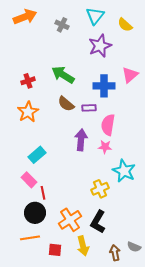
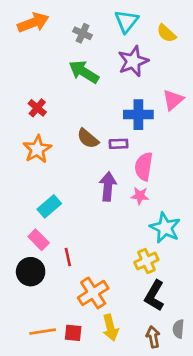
green arrow: (63, 75) -> (84, 72), moved
red cross: (28, 81) -> (37, 108), turned -32
yellow cross: (100, 189) -> (146, 261), moved
red line: (43, 193) -> (68, 257), moved
black circle: (35, 213) -> (31, 272), moved
black L-shape: (98, 222) -> (154, 296), moved
orange line: (30, 238) -> (43, 332), moved
gray semicircle: (134, 247) -> (178, 329), turned 72

